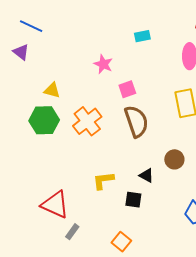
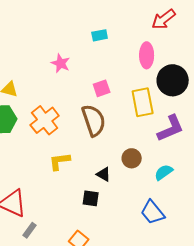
pink square: (127, 89) -> (102, 88), moved
yellow L-shape: (103, 180) -> (60, 161), moved

